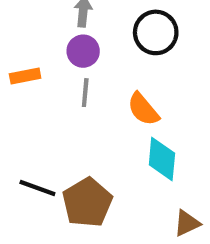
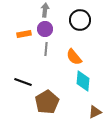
orange rectangle: (25, 76) -> (24, 34), moved
black line: (37, 188) -> (23, 82), moved

